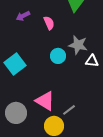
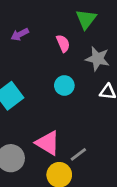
pink semicircle: (49, 23) -> (63, 43), moved
gray star: (78, 45) -> (98, 59), moved

